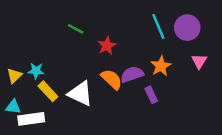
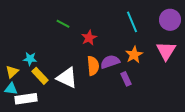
purple circle: (187, 28) -> (170, 20), moved
pink triangle: (199, 61) -> (166, 51), size x1.5
yellow triangle: (14, 76) -> (12, 72), moved
orange semicircle: (112, 79) -> (93, 66), turned 42

